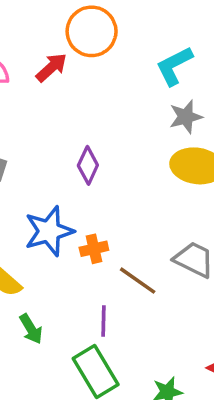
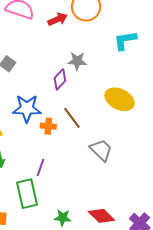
gray star: (186, 117) -> (77, 61), moved
brown line: (138, 281) -> (72, 118), moved

